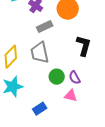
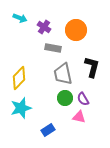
gray rectangle: (45, 27) -> (53, 48), turned 35
gray trapezoid: (40, 53) -> (63, 74), moved

